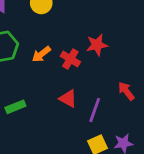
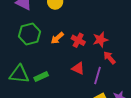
red star: (97, 45) -> (100, 40), moved
red arrow: (126, 91) -> (109, 58), moved

